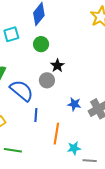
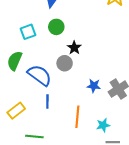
cyan square: (11, 34) -> (28, 32), moved
blue line: (36, 115) -> (47, 101), moved
cyan star: (74, 148) -> (103, 125), moved

